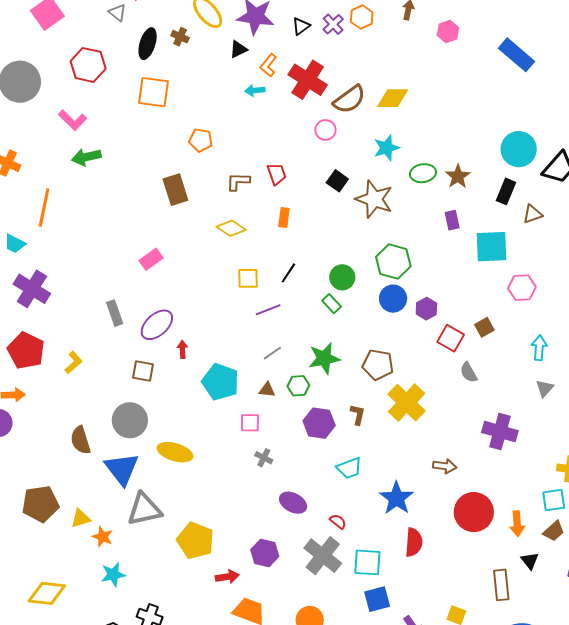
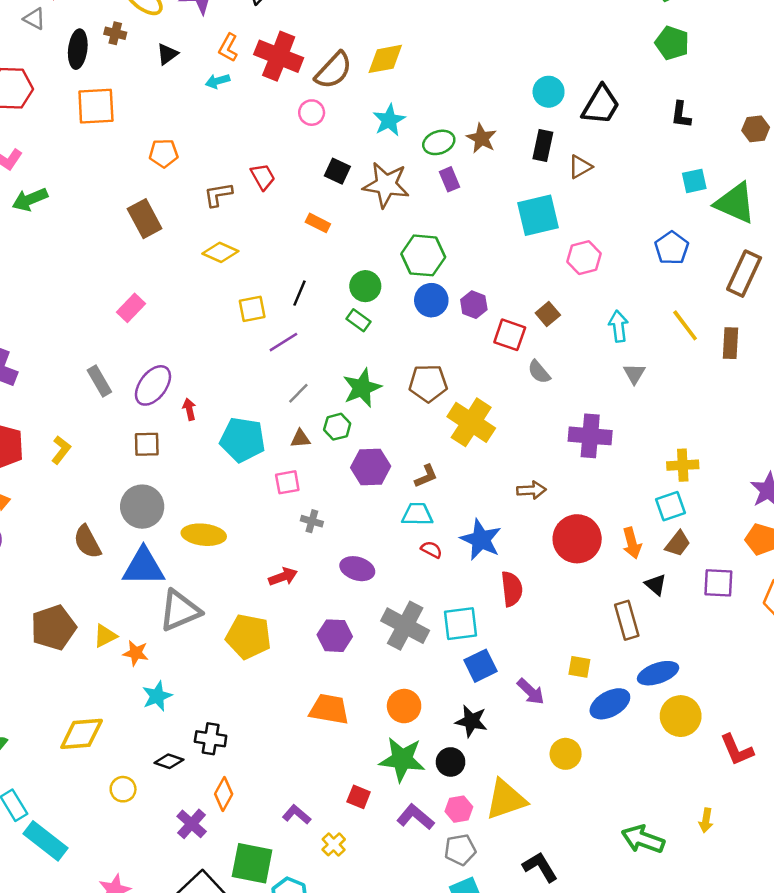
black triangle: (238, 49) -> (167, 54), moved
cyan circle: (519, 149) -> (549, 92), size x0.7
orange rectangle: (284, 218) -> (318, 223), moved, turned -60
purple rectangle: (452, 220) -> (450, 179), moved
brown L-shape: (358, 415) -> (426, 476), moved, turned 65
cyan trapezoid: (349, 468) -> (417, 514), turned -148
blue triangle: (122, 469) -> (143, 567), turned -42
red semicircle: (338, 522) -> (431, 550), moved
red arrow: (227, 577) -> (283, 577), moved

